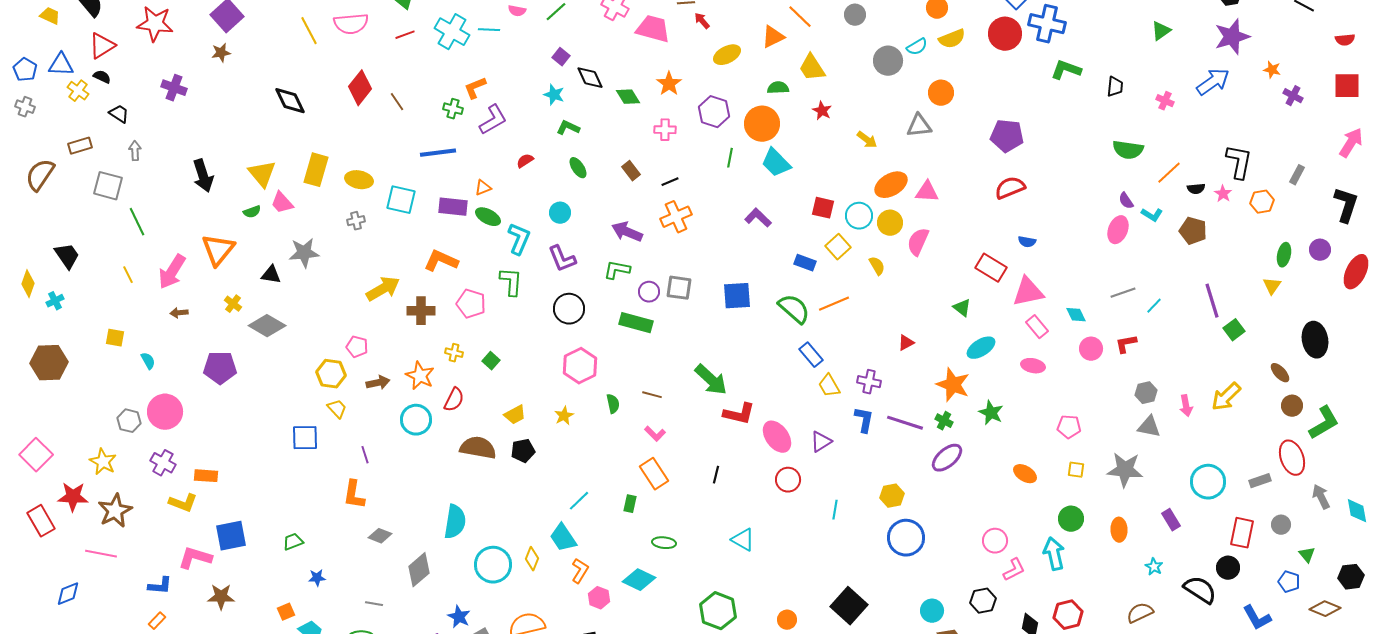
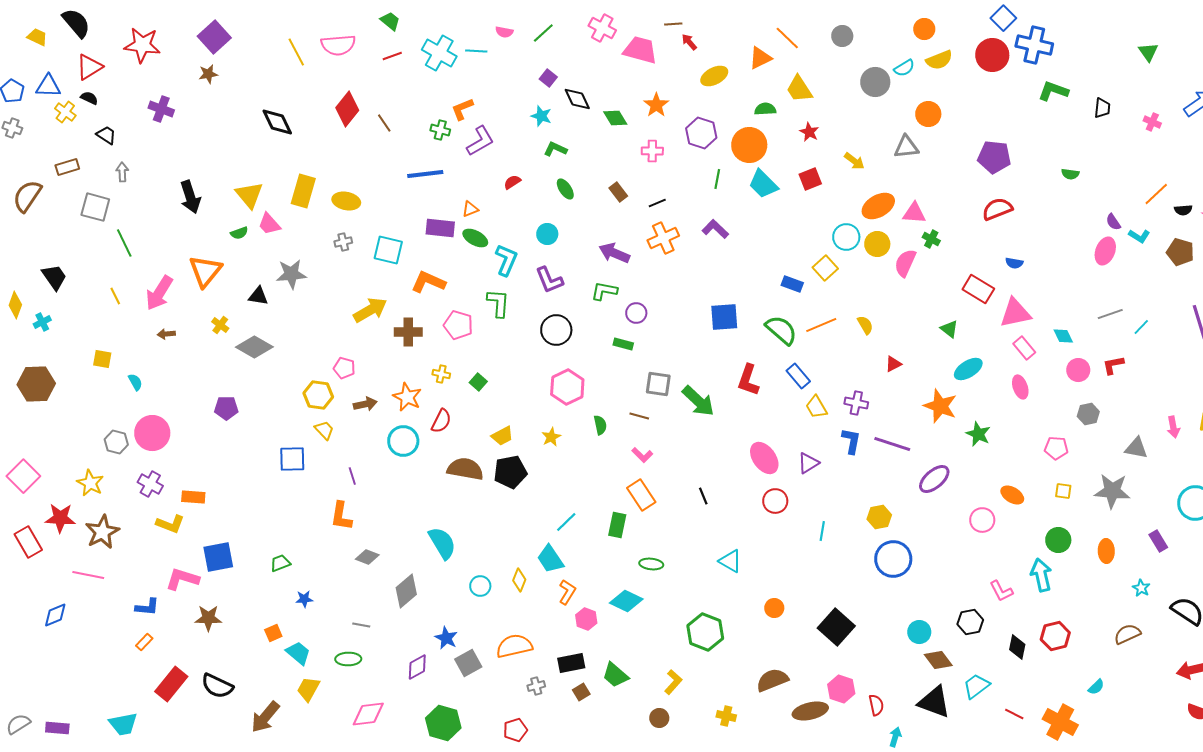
green triangle: (1161, 31) -> (1148, 52), turned -30
green semicircle: (1128, 150) -> (1070, 174), moved, size x0.6
cyan square: (401, 200) -> (388, 250), moved
red square: (823, 208) -> (810, 179), moved, turned -35
purple L-shape: (758, 218) -> (715, 229), moved
yellow semicircle: (877, 266) -> (865, 325), moved
gray square: (679, 288) -> (658, 384), moved
green rectangle: (636, 323) -> (623, 344), size x0.6
pink ellipse: (1033, 366) -> (1020, 387), turned 60
purple pentagon: (220, 368) -> (226, 408), moved, size x0.7
gray hexagon: (1146, 393) -> (1088, 414), moved
red L-shape: (739, 414) -> (748, 380), moved, turned 96
green cross: (944, 421) -> (931, 239), moved
black pentagon: (523, 451) -> (510, 472), size x1.4
black line: (716, 475) -> (703, 496), turned -36
green rectangle: (630, 504) -> (617, 525), size x1.4
cyan semicircle: (455, 522) -> (442, 543), turned -40
pink circle: (995, 541) -> (982, 520), moved
cyan circle: (493, 565) -> (480, 586), size x0.6
pink L-shape: (1014, 570) -> (1001, 591), turned 90
orange circle: (787, 620) -> (774, 608), moved

